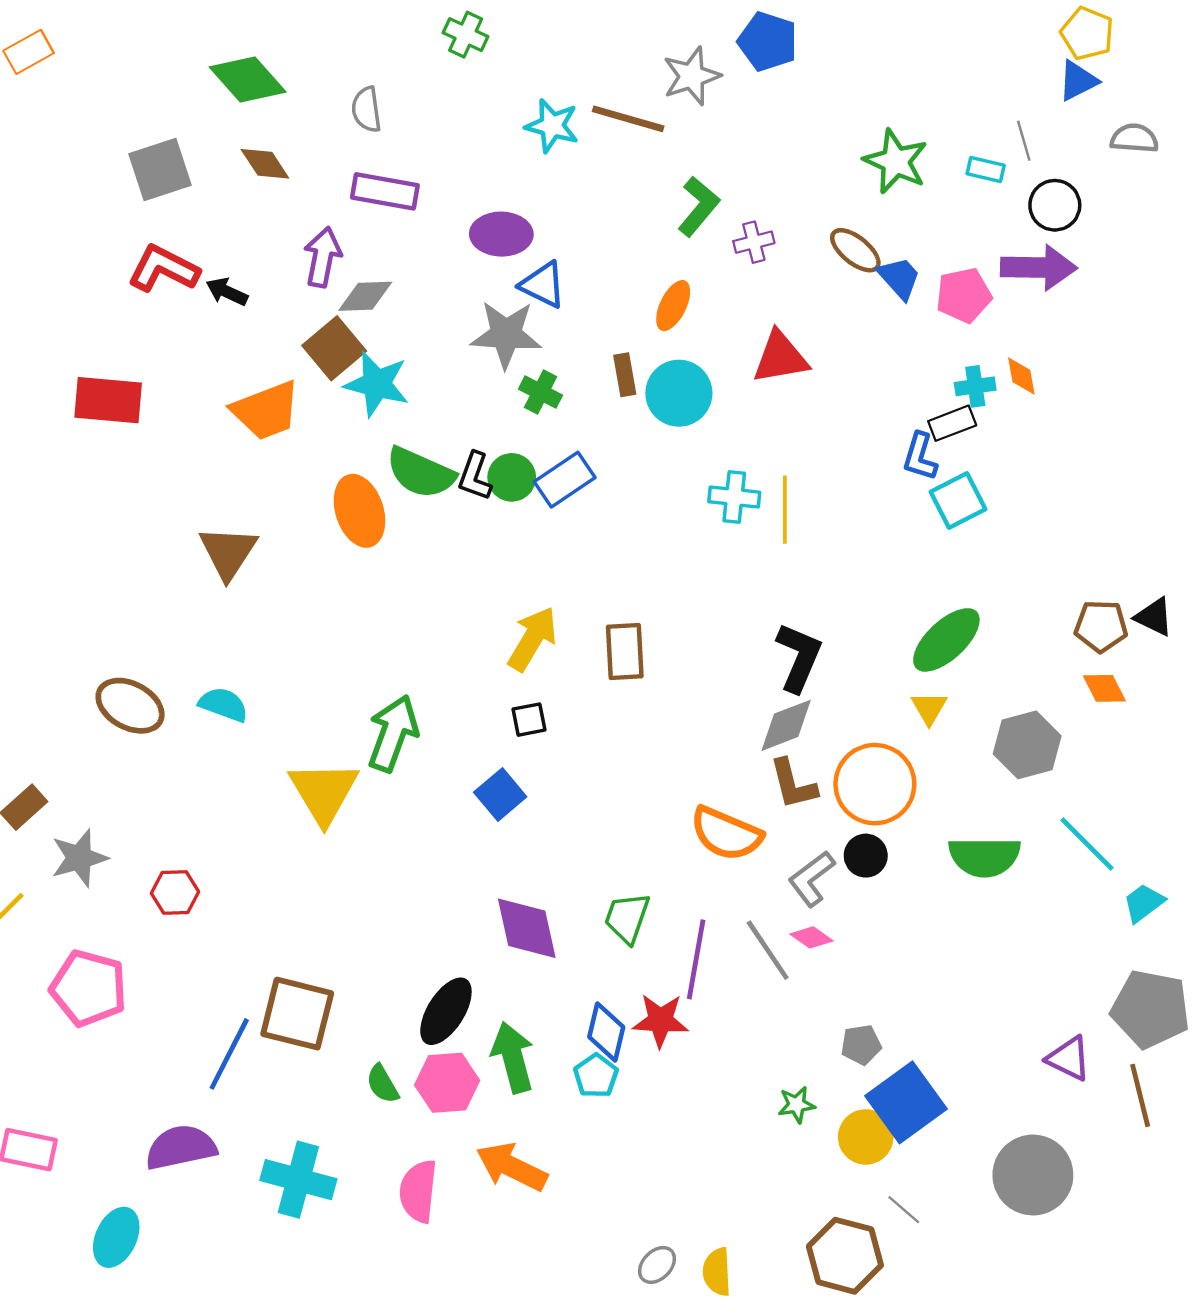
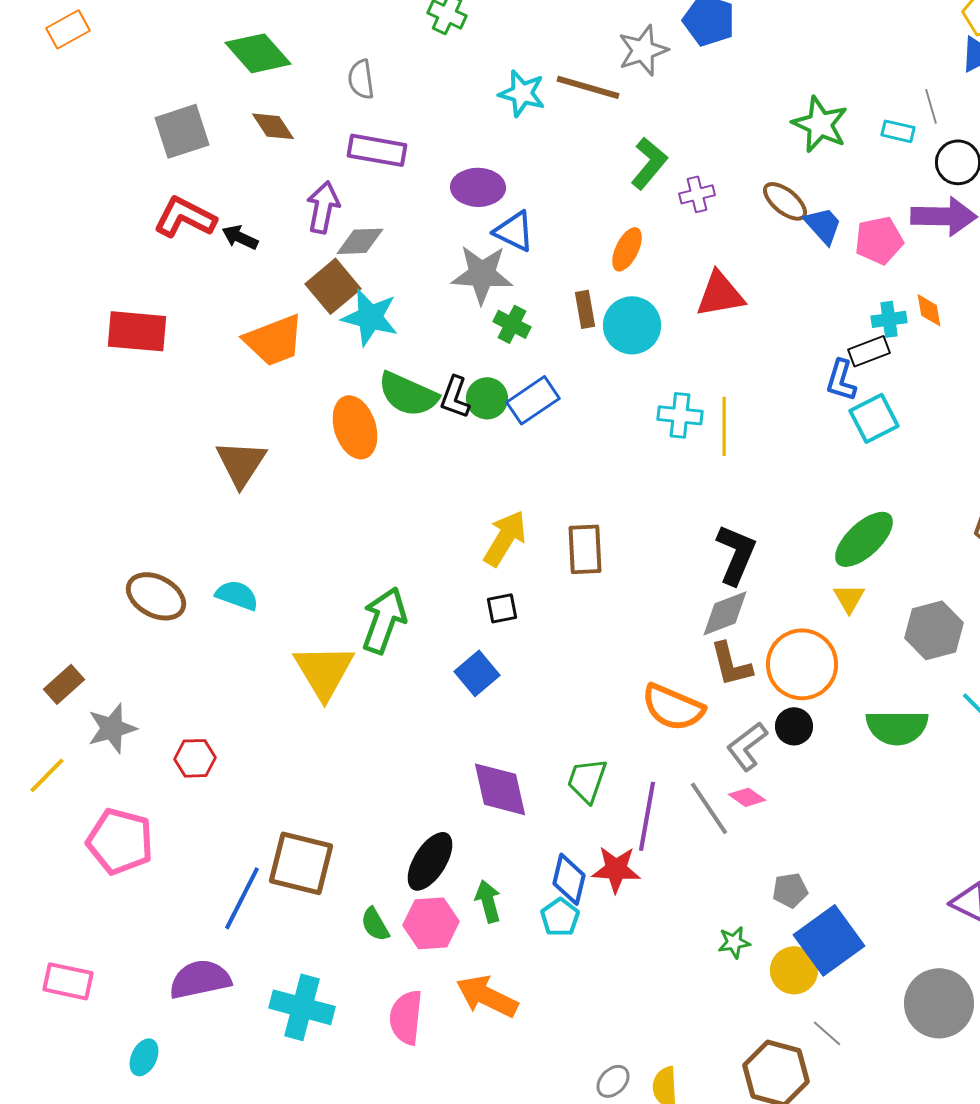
green arrow: (513, 1057) -> (488, 901), size x0.7
cyan ellipse: (116, 1237) -> (144, 1057), size x0.7

